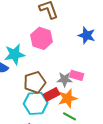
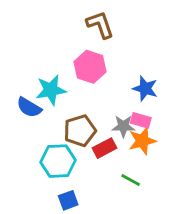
blue star: (87, 35) -> (145, 89), moved
orange star: (68, 98) -> (142, 141), moved
cyan hexagon: (36, 103) -> (58, 161), moved

